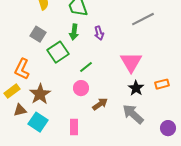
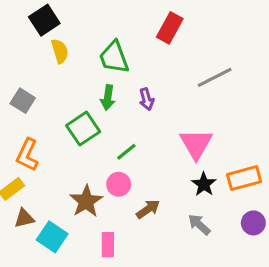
gray square: (38, 34) -> (23, 101), moved
orange rectangle: (162, 84) -> (244, 178), size x1.5
brown star: (40, 94) -> (86, 201), moved
gray arrow: (133, 114) -> (199, 225), size x0.7
purple circle: (168, 128) -> (253, 223), moved

